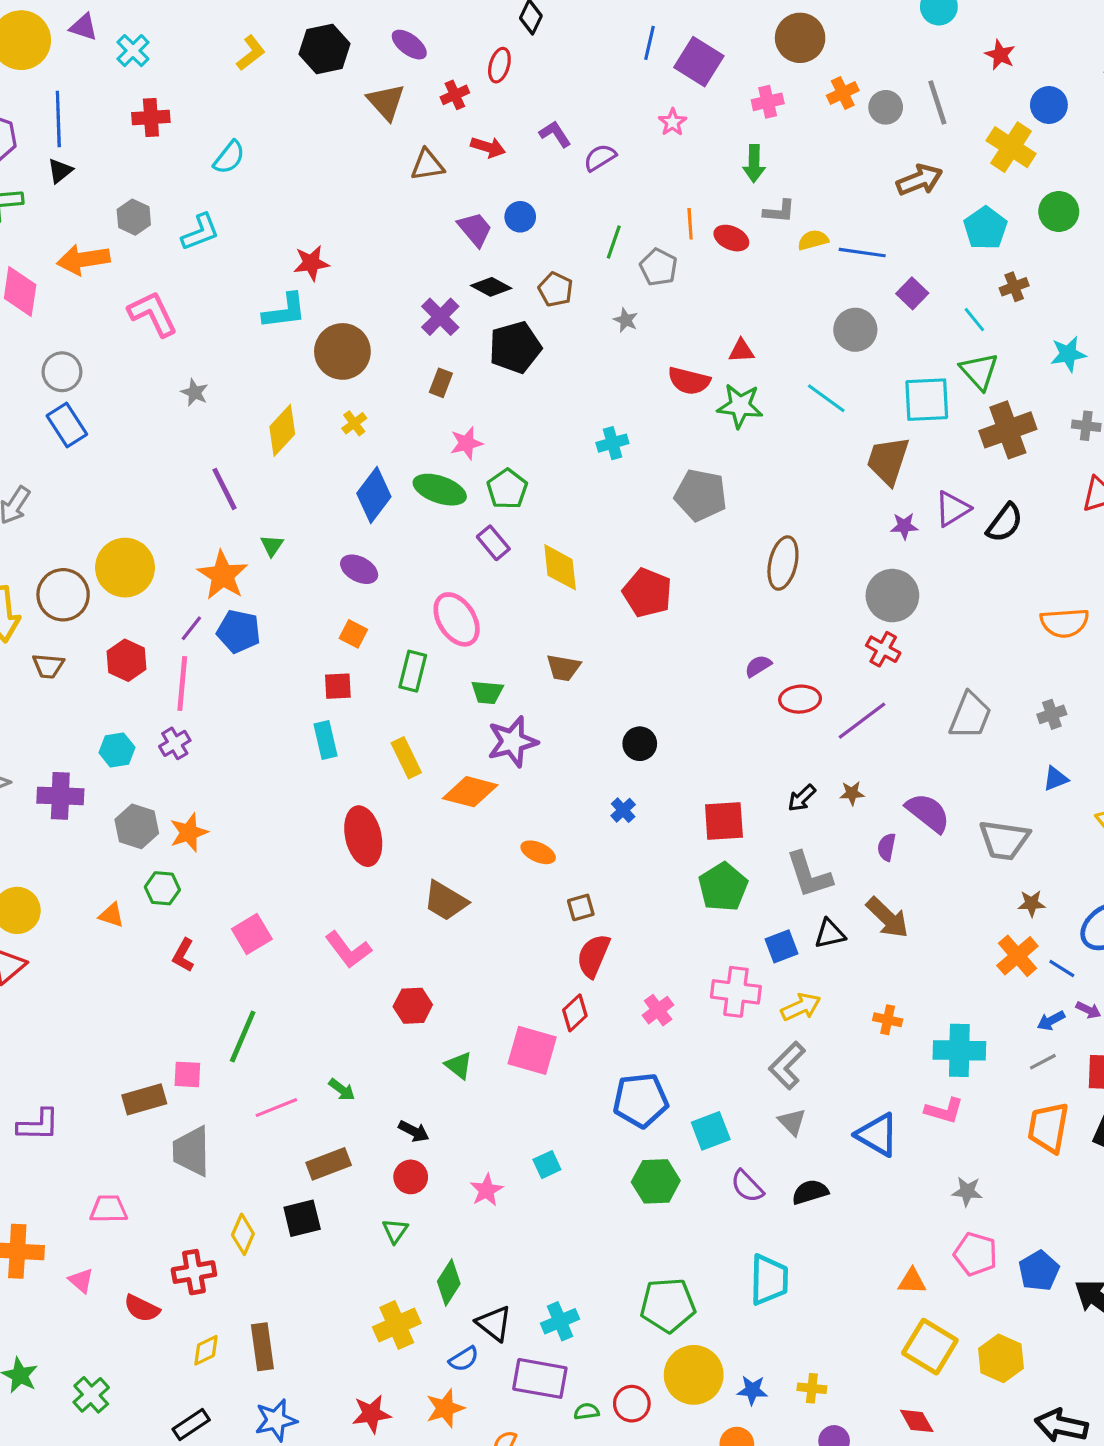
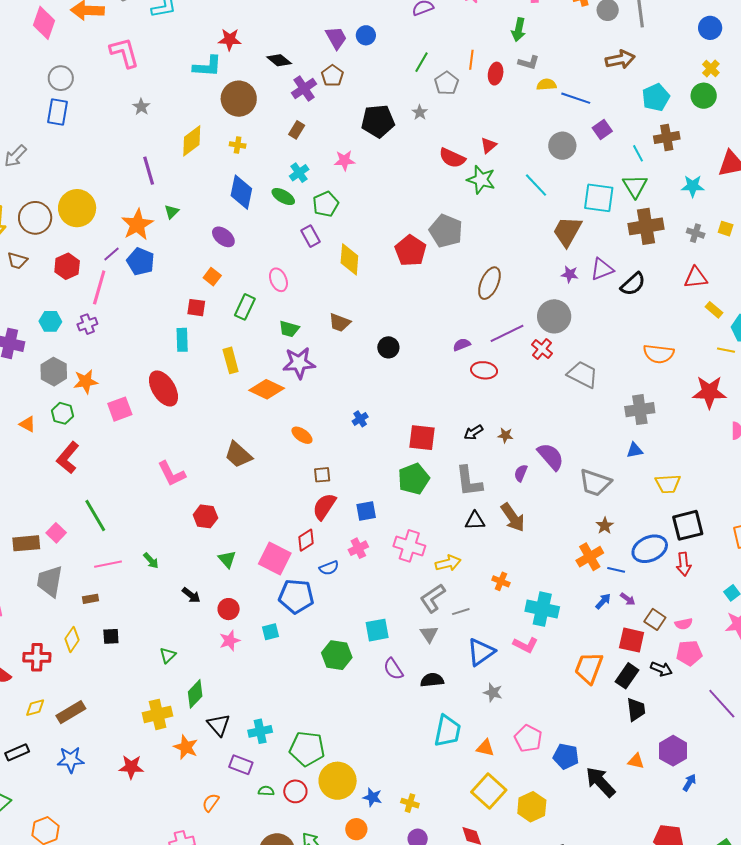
yellow cross: (1011, 147) -> (711, 68), moved, size x0.6
red ellipse: (731, 238) -> (496, 74), turned 65
black diamond: (491, 287) -> (279, 60), moved
brown cross: (1014, 287) -> (667, 138), size x1.4
brown pentagon: (556, 289) -> (332, 76), moved
black pentagon: (515, 347) -> (378, 121), moved
red triangle: (741, 351) -> (489, 145), turned -48
yellow cross: (354, 423) -> (238, 145), turned 35
blue rectangle: (67, 425) -> (58, 112), turned 32
pink star: (466, 443) -> (344, 160), moved
cyan cross: (612, 443) -> (299, 173), moved, turned -30
green ellipse: (440, 490) -> (283, 197), size x0.7
blue diamond: (374, 495) -> (241, 192), turned -36
red pentagon: (647, 593) -> (410, 251), moved
pink ellipse: (457, 619) -> (278, 280), size x0.7
gray cross: (1052, 714) -> (640, 410), size x1.6
gray trapezoid: (970, 715) -> (583, 374), moved, turned -96
purple line: (862, 721) -> (507, 333), moved
black circle: (640, 744) -> (388, 347), moved
red ellipse: (363, 836) -> (163, 388), moved, turned -30
brown star: (1031, 903) -> (605, 526), turned 30
pink square: (252, 934) -> (120, 409), moved
blue square: (782, 946) -> (366, 511), moved
red L-shape: (183, 955) -> (68, 458), size x1.5
blue line: (1062, 968) -> (616, 570), turned -30
blue arrow: (1051, 1021) -> (603, 601), turned 150
green line: (243, 1036) -> (95, 516), turned -64
gray line: (1043, 1062) -> (461, 612), moved
pink square: (187, 1074) -> (56, 533), turned 30
blue pentagon: (641, 1100) -> (296, 596), moved
blue triangle: (877, 1135) -> (481, 652), turned 44
brown rectangle: (329, 1164) -> (90, 599), moved, size x0.6
red circle: (411, 1177) -> (229, 609), moved
gray star: (967, 1191) -> (493, 692), moved
black square: (302, 1218) -> (111, 636), size x0.7
blue pentagon: (1039, 1271) -> (566, 756), turned 30
cyan trapezoid: (769, 1280) -> (447, 731), moved
green pentagon: (668, 1305) -> (307, 749), moved
brown rectangle: (262, 1347) -> (71, 712), turned 56
blue semicircle: (464, 1359) -> (329, 568), moved
purple rectangle: (540, 1378) -> (241, 765), size x0.7
orange star: (445, 1408) -> (186, 747), moved, turned 30

